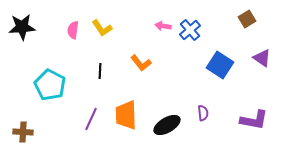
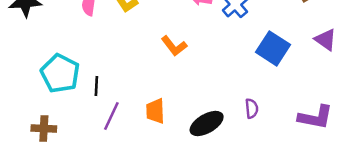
black line: (100, 71) -> (96, 86), moved
orange trapezoid: (126, 115) -> (155, 111), size x0.7
brown cross: (23, 132) -> (44, 129), moved

